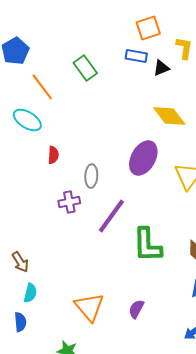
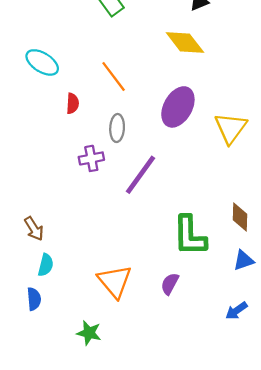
orange line: (42, 87) -> (114, 76), moved
yellow diamond: (169, 116) -> (185, 43), moved
green L-shape: (147, 245) -> (190, 236), moved

